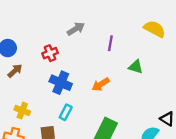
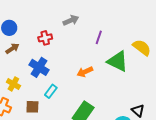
yellow semicircle: (155, 29) -> (142, 47), moved
green triangle: (136, 67) -> (118, 61), size x1.6
blue cross: (61, 83) -> (39, 67), moved

